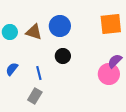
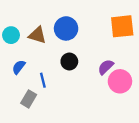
purple semicircle: (115, 61) -> (106, 67), moved
blue semicircle: (12, 69) -> (19, 67), moved
gray rectangle: (35, 96) -> (29, 99), moved

